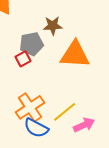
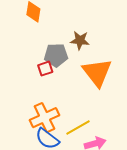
orange triangle: (75, 55) -> (97, 72), turned 40

